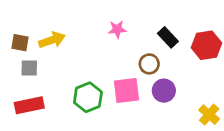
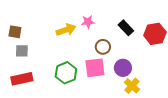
yellow arrow: (52, 40) -> (66, 30), moved
brown circle: (149, 64) -> (103, 47), moved
yellow cross: (209, 115) -> (132, 86), moved

